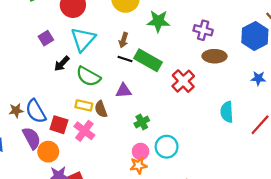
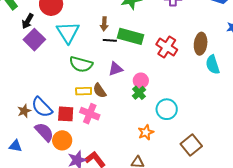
purple square: (46, 38) -> (34, 40), size x1.5
brown ellipse: (214, 56) -> (201, 44), moved, turned -70
black arrow: (62, 64) -> (28, 21), moved
pink circle: (141, 151) -> (141, 81), moved

